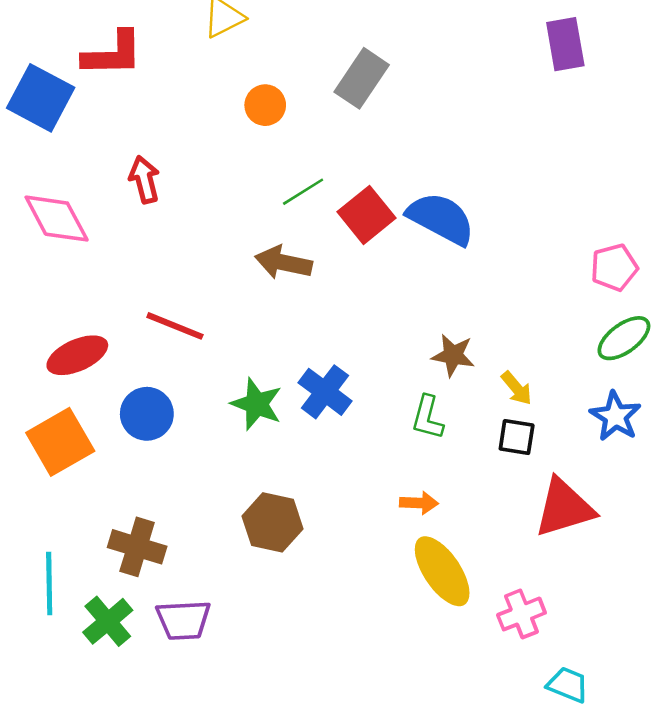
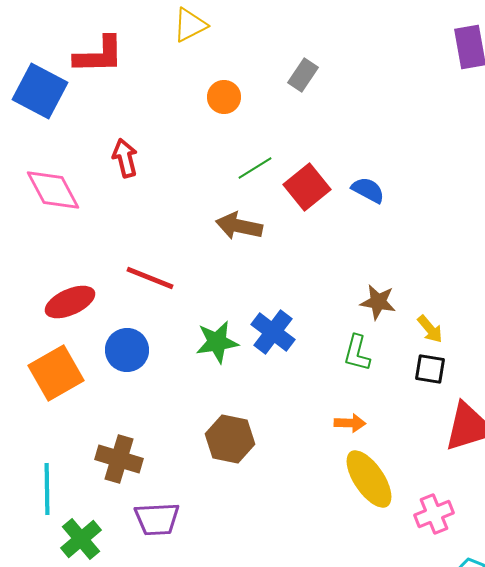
gray rectangle: (362, 78) -> (303, 75), size x0.7
blue semicircle: (441, 219) -> (368, 190), size x0.6
green star: (257, 404) -> (217, 342), turned -30
green cross: (108, 621) -> (81, 539), moved

